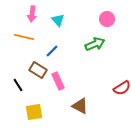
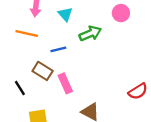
green arrow: (95, 44) -> (90, 33), moved
blue line: (52, 51) -> (58, 49), turned 32

